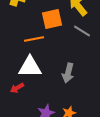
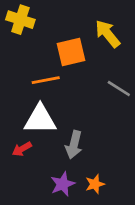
gray line: (82, 31) -> (119, 89), moved
gray arrow: (68, 73) -> (74, 145), moved

